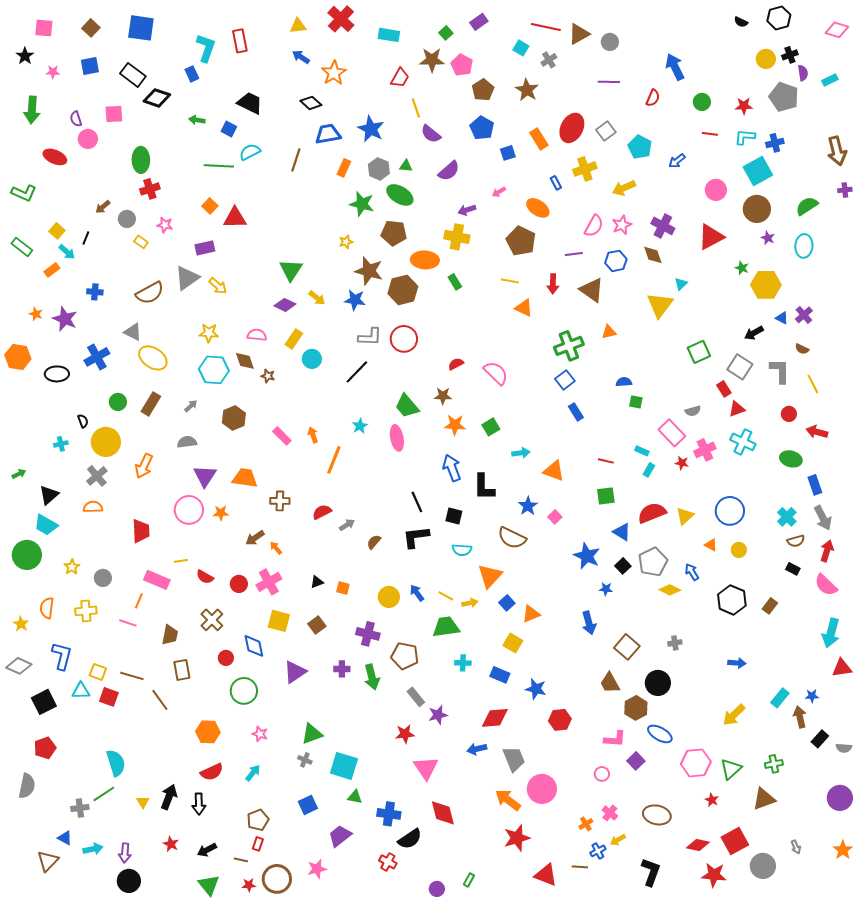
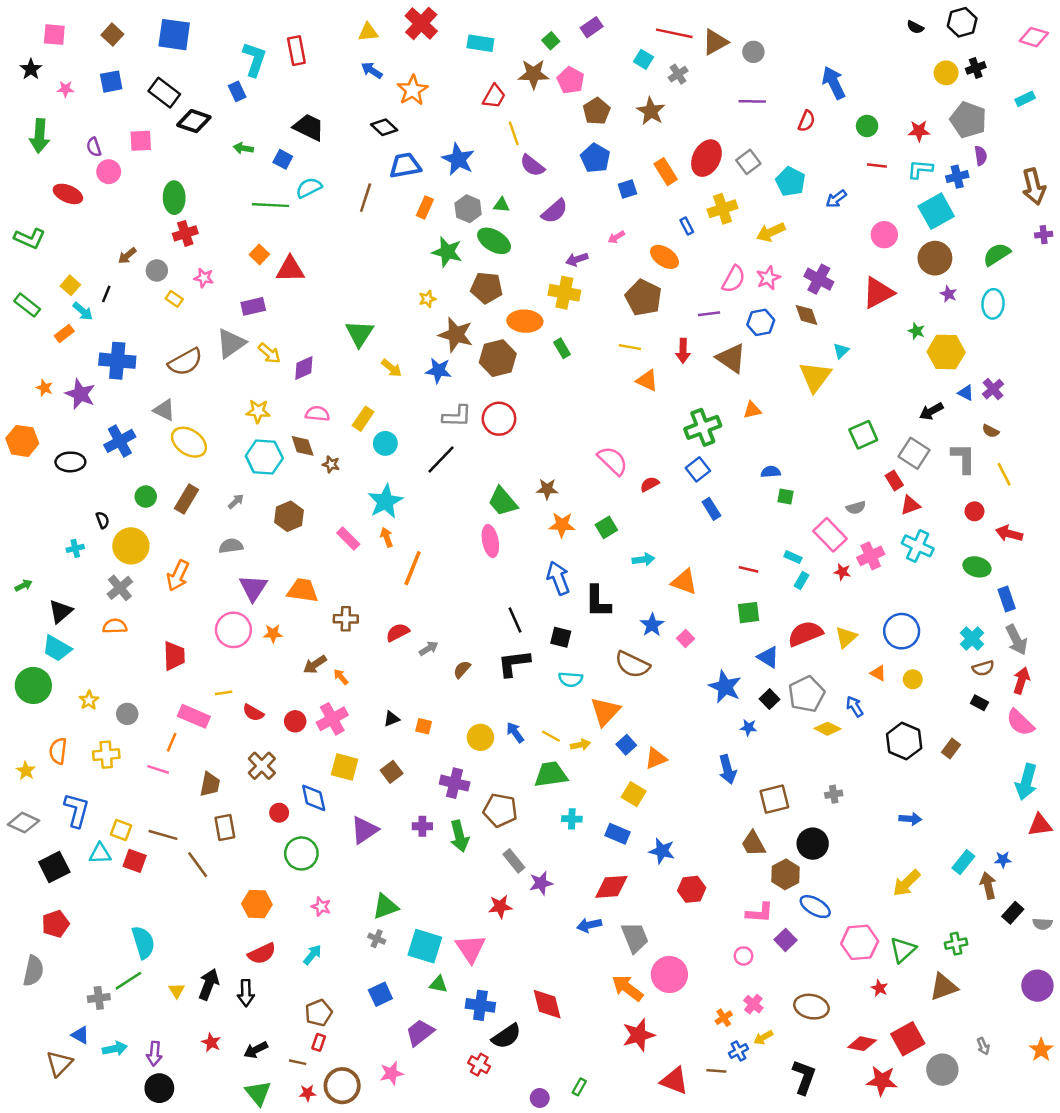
purple semicircle: (803, 73) -> (981, 156), moved
blue cross: (95, 292) -> (117, 361), size x1.8
purple diamond: (285, 305) -> (304, 368), moved, turned -50
red semicircle: (456, 364) -> (650, 484), moved
cyan star: (360, 426) -> (385, 501), moved, size x1.8
brown square: (627, 647) -> (774, 799), turned 35
pink triangle: (426, 768) -> (471, 949), moved

